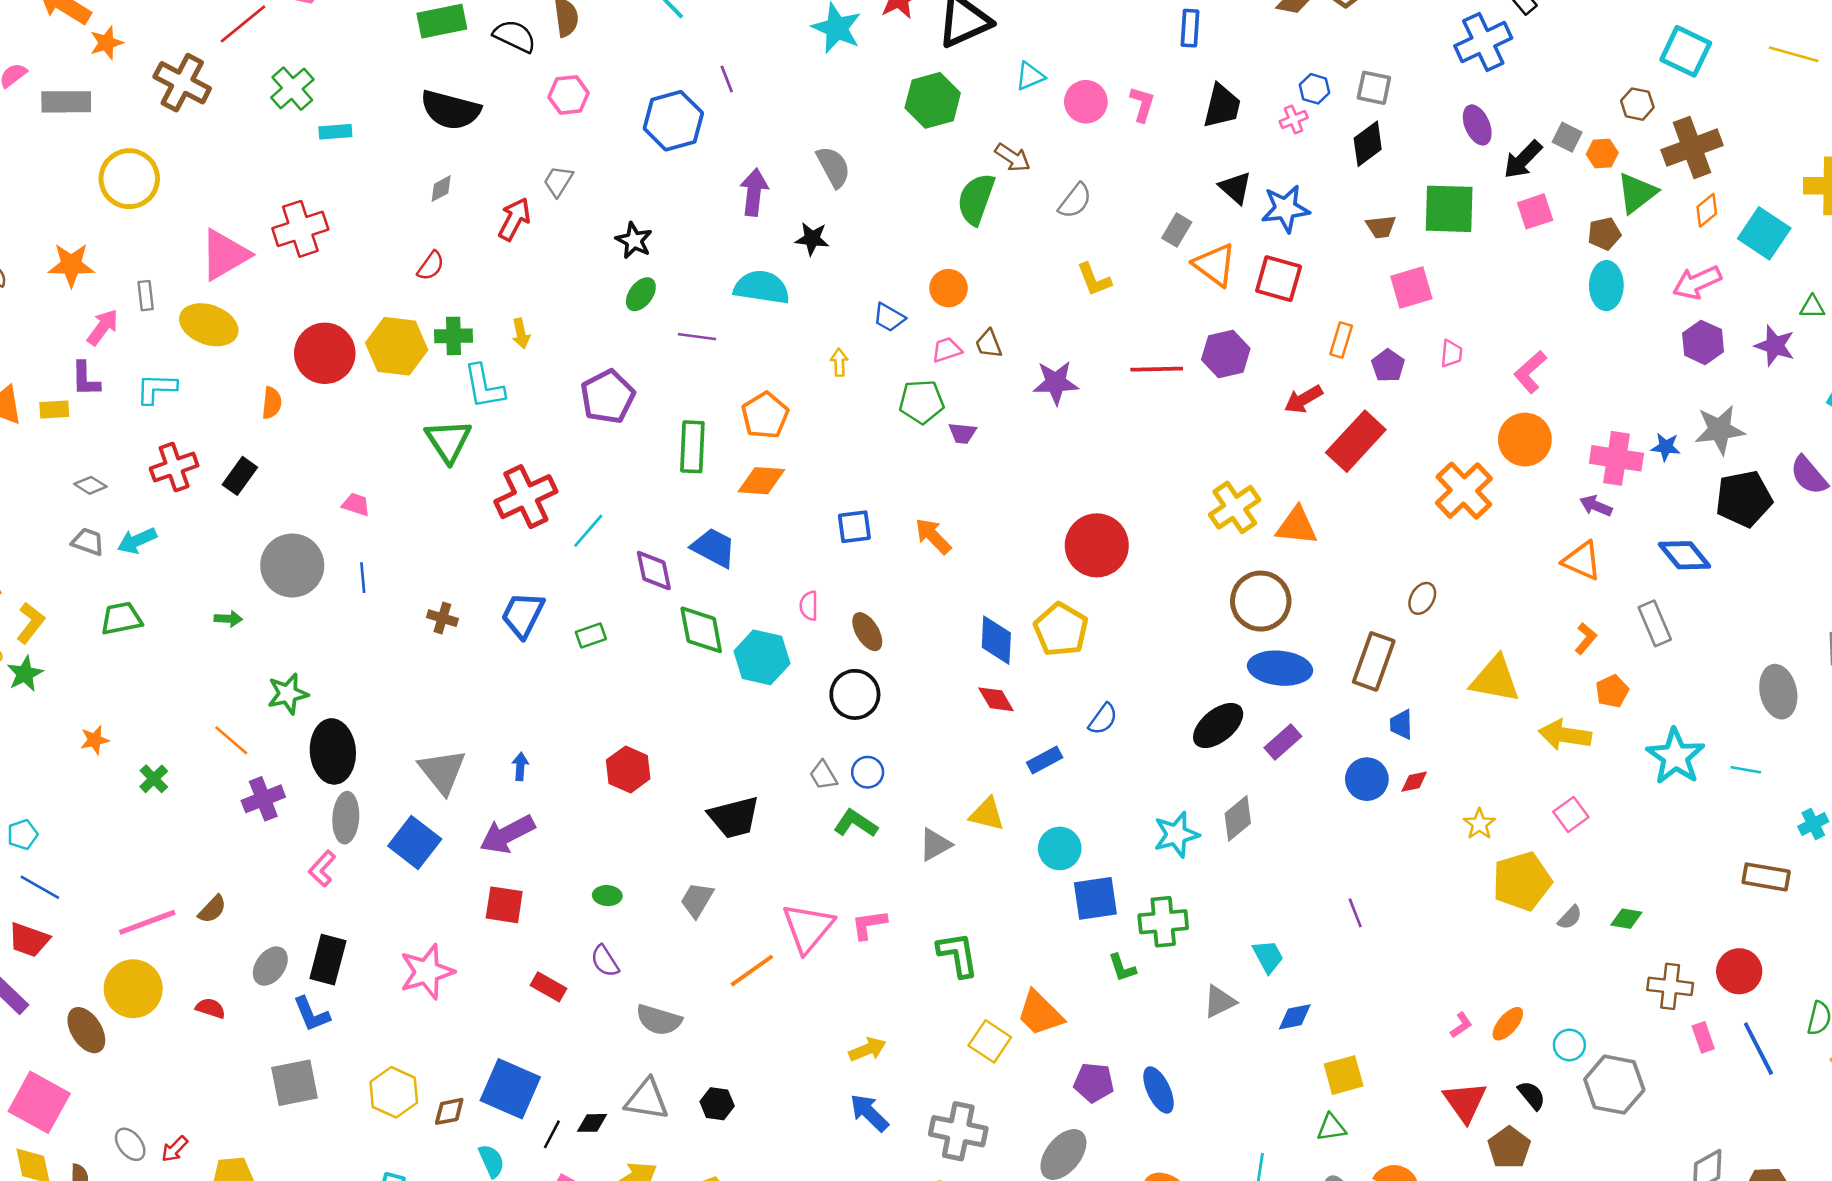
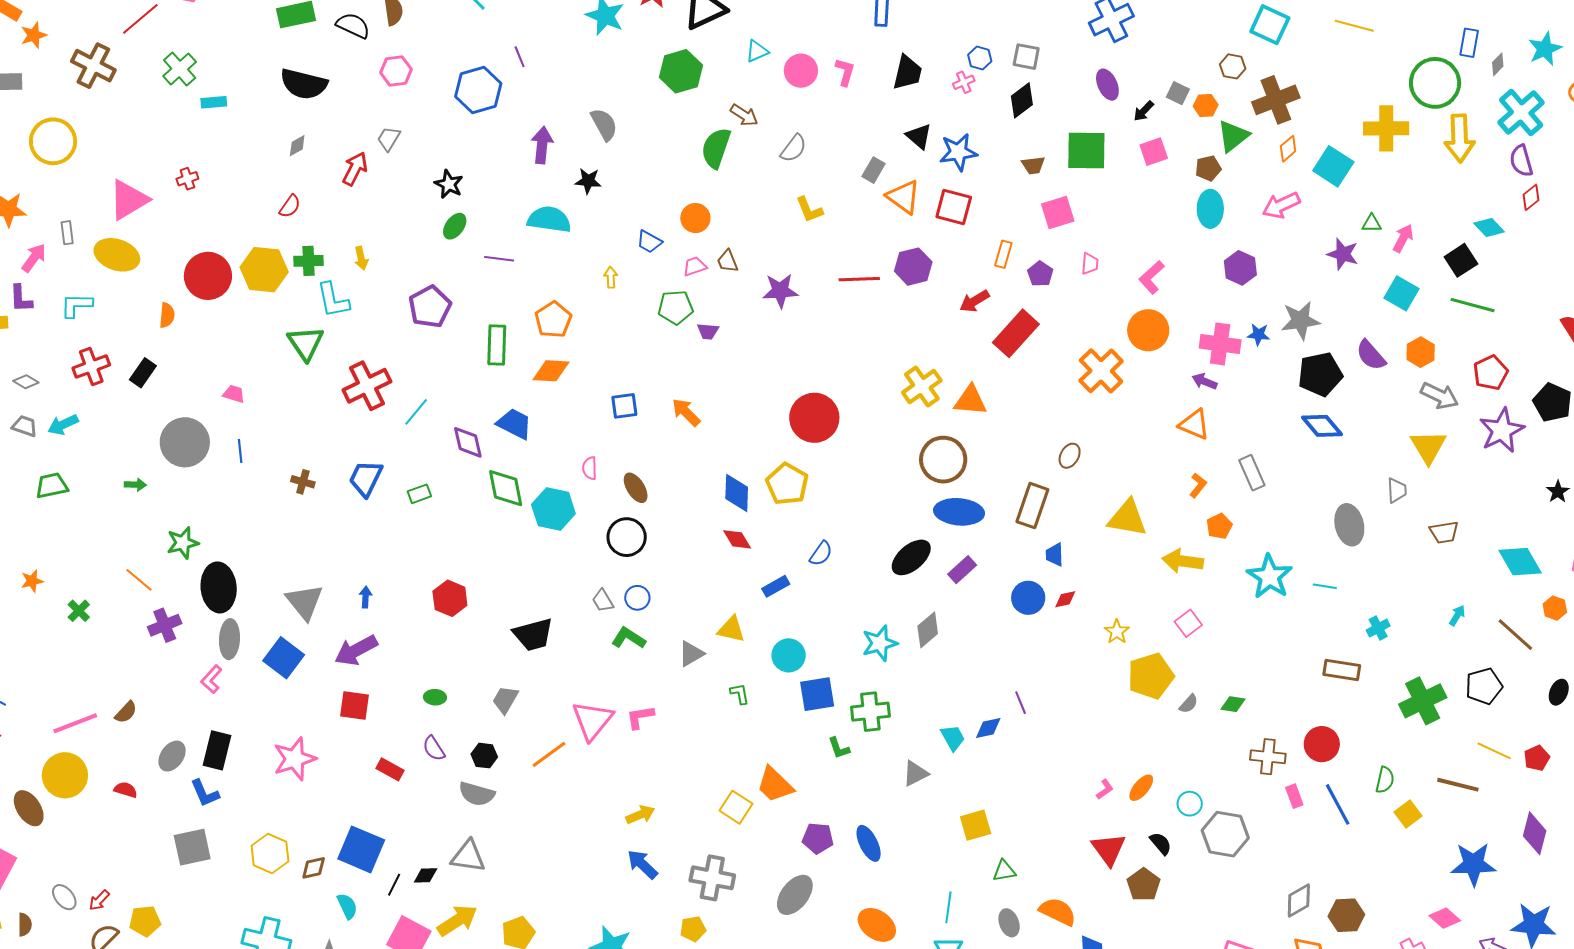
black arrow: (1523, 160) -> (1144, 111), size x0.7
red cross: (300, 229) -> (187, 179), size x0.5
purple hexagon: (1703, 342) -> (1240, 268), moved
blue diamond: (1685, 555) -> (1322, 426), moved
green L-shape: (958, 955) -> (740, 694), moved, size x0.6
blue diamond: (1295, 1017) -> (988, 728), moved
yellow square: (1344, 1075) -> (976, 825), moved
black hexagon: (717, 1104) -> (484, 756), moved

